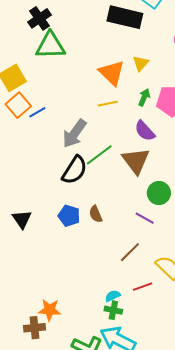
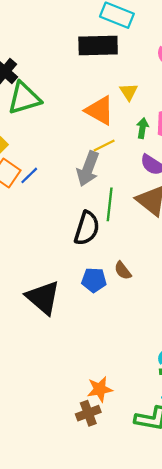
gray arrow: (74, 134) -> (88, 169), moved
green line: (99, 155) -> (110, 204), turned -32
black triangle: (22, 219) -> (43, 297), size x1.6

